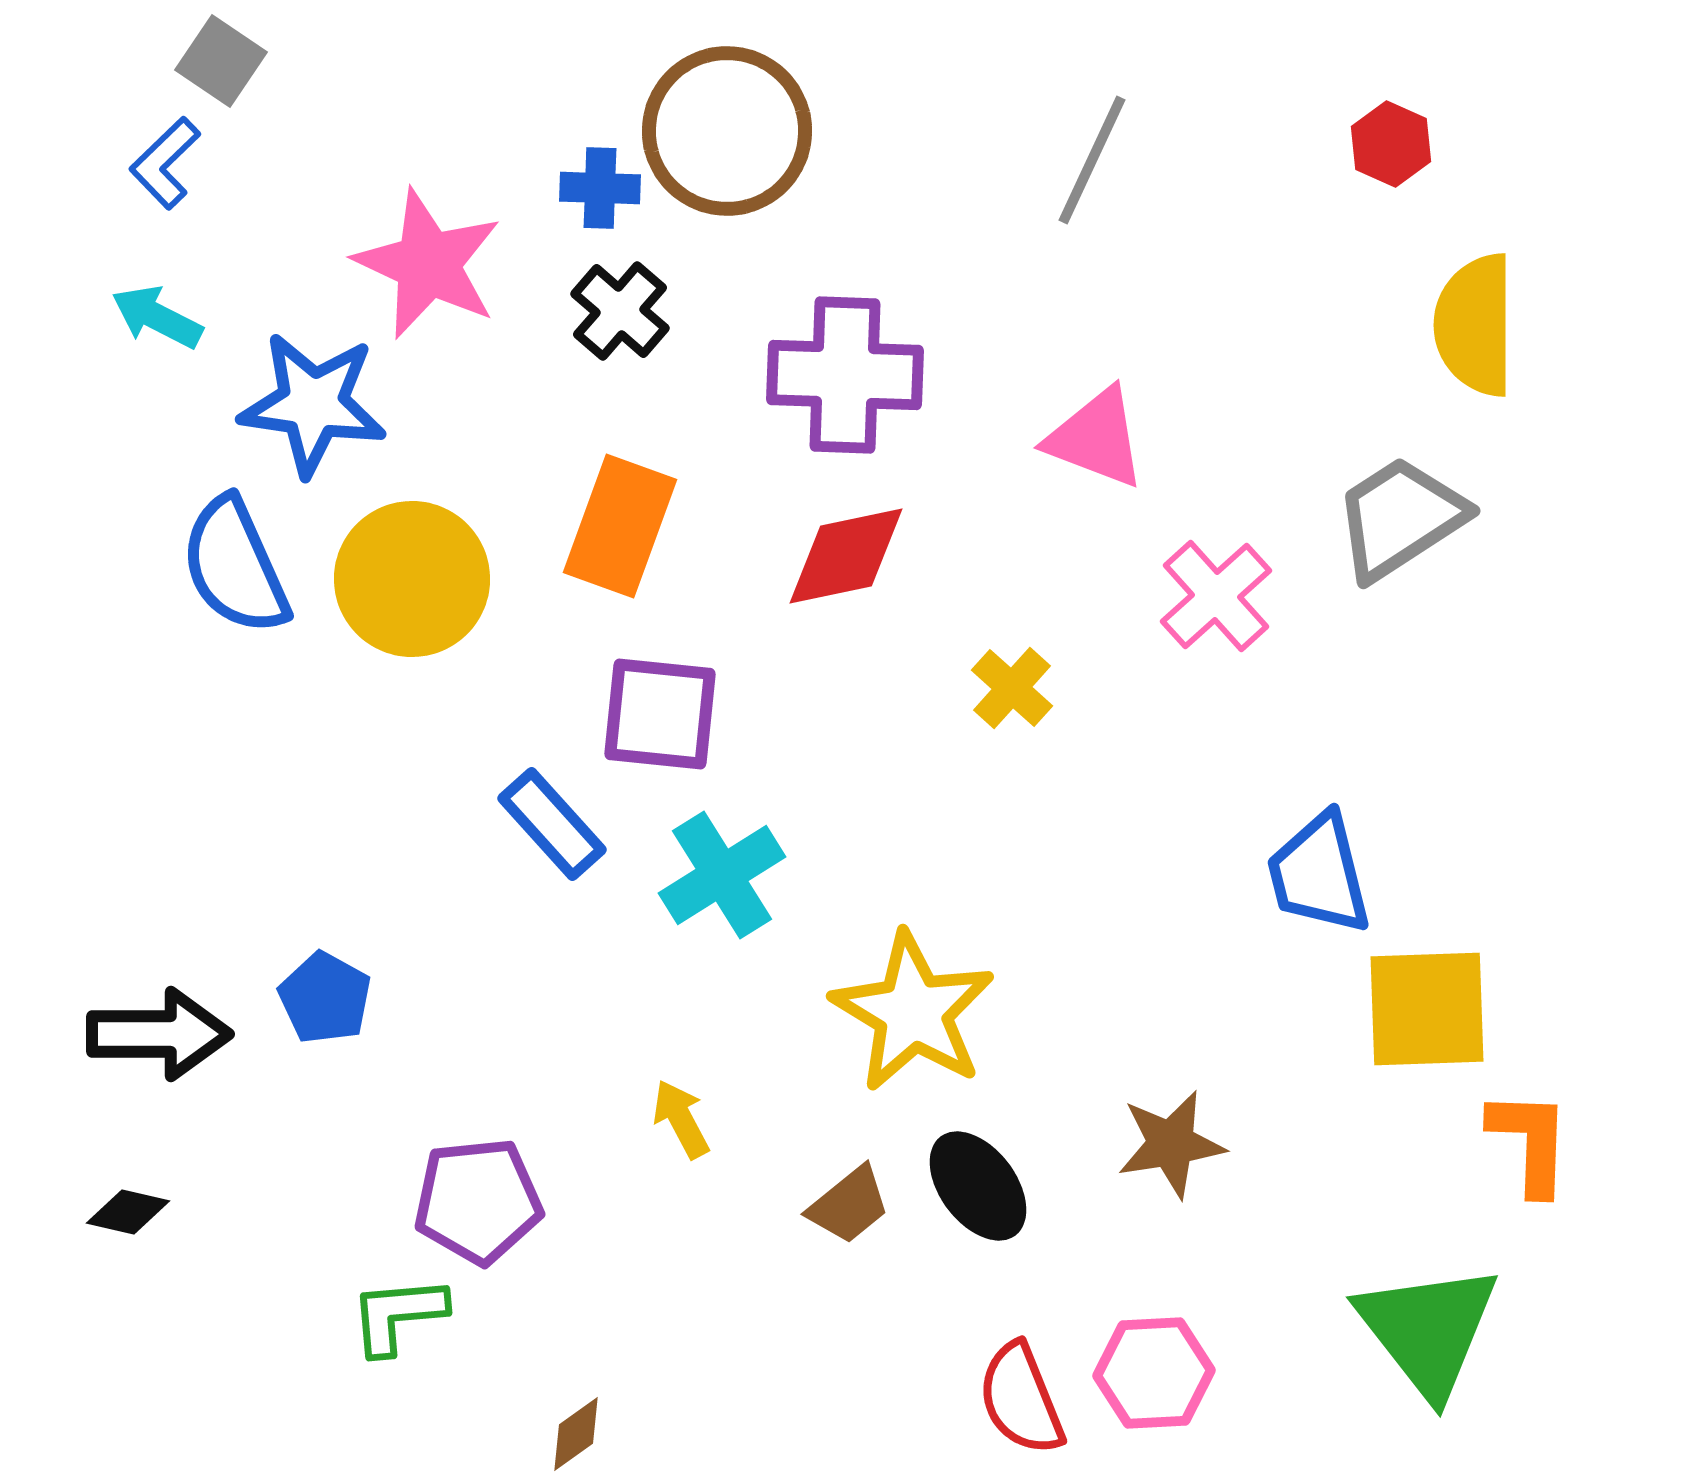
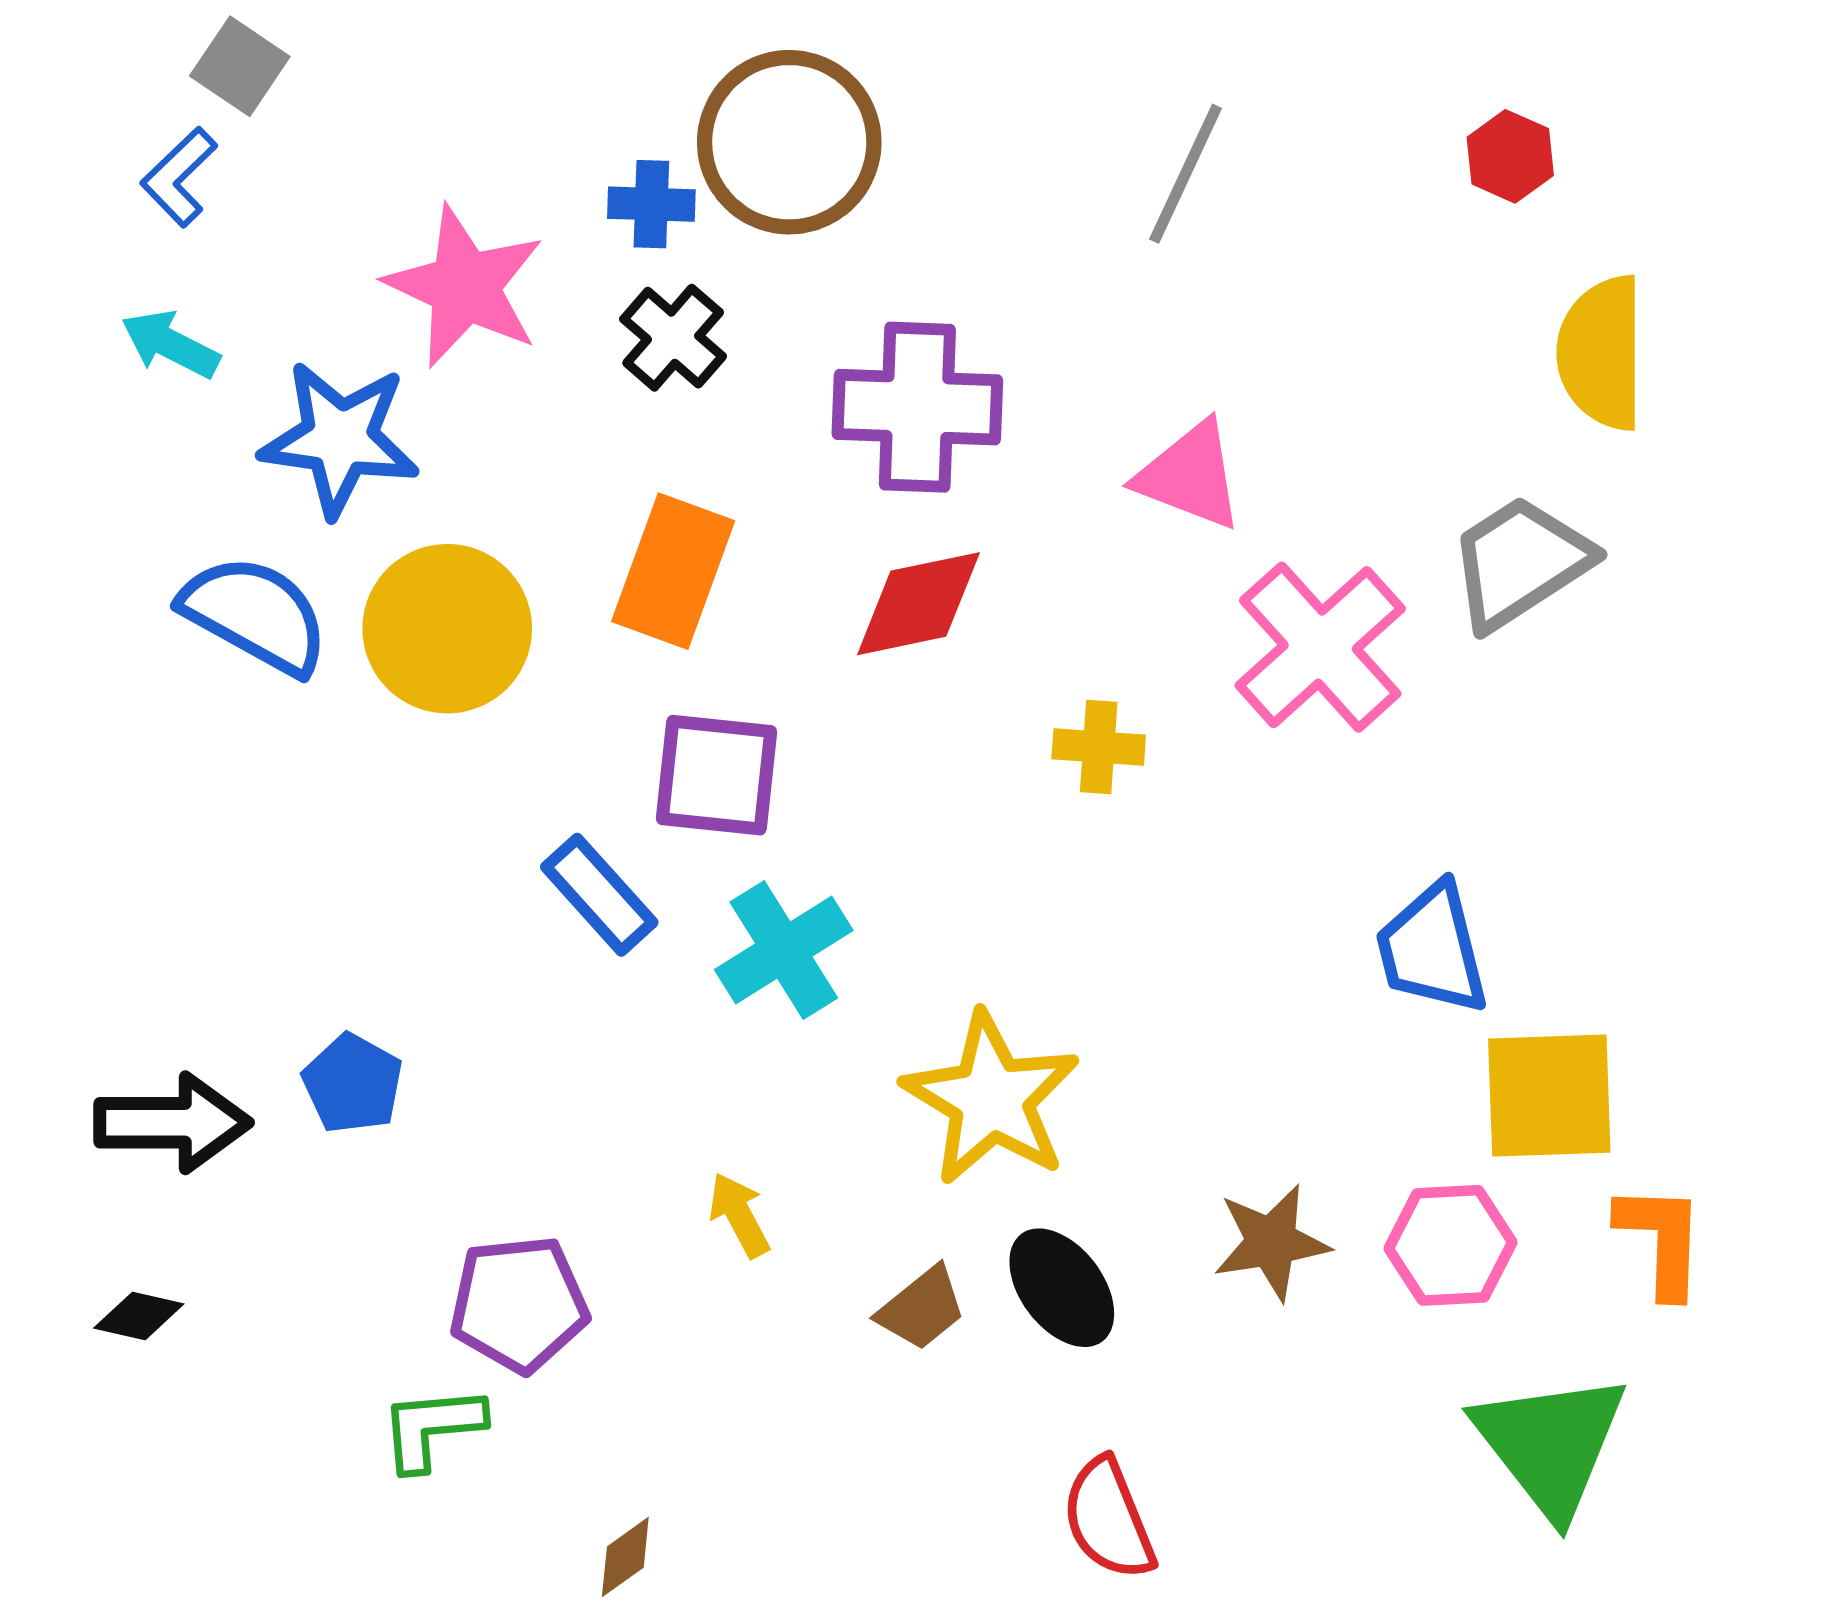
blue semicircle: (235, 566) -> (255, 615), turned 143
pink cross: (1216, 596) -> (1320, 647), size x1.4
yellow cross: (1012, 688) -> (1099, 747), turned -38
pink hexagon: (1154, 1373) -> (1450, 1245), moved

